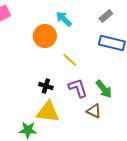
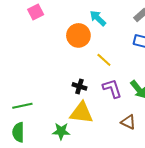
brown triangle: (94, 111) -> (128, 122), moved

